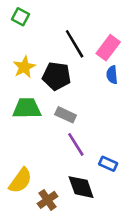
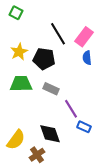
purple line: (76, 144) -> (71, 109), moved
black diamond: (81, 187) -> (50, 134), moved

